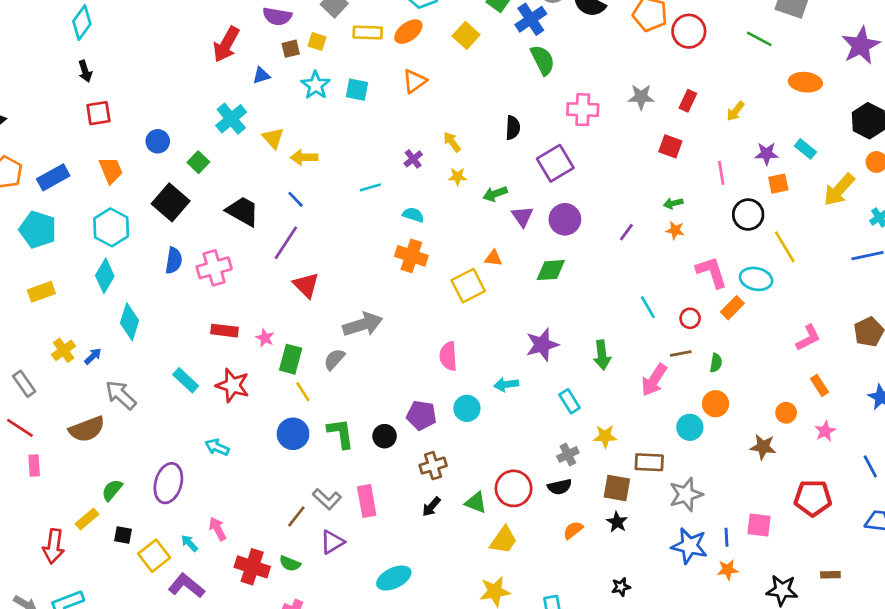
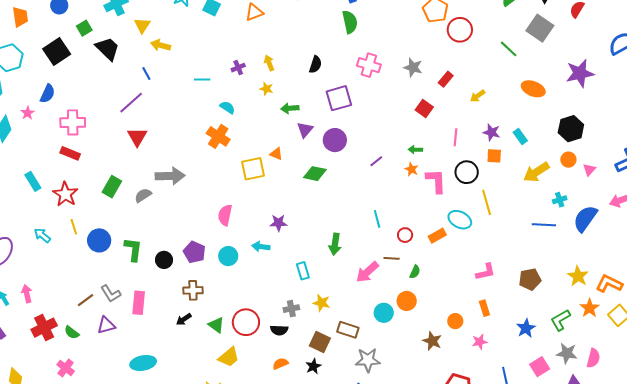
black trapezoid: (243, 211) -> (108, 49), moved
pink cross: (214, 268) -> (73, 122), moved
pink L-shape: (712, 272) -> (436, 181), moved
pink star: (265, 338) -> (28, 113), moved
purple star: (542, 345) -> (278, 223), moved, size x0.7
yellow line: (303, 392) -> (74, 227), moved
red cross: (252, 567) -> (44, 328), turned 30

